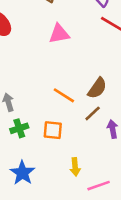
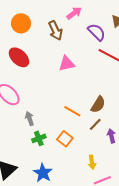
orange square: (53, 130) -> (65, 139), turned 35
yellow arrow: (75, 167) -> (92, 162), moved

